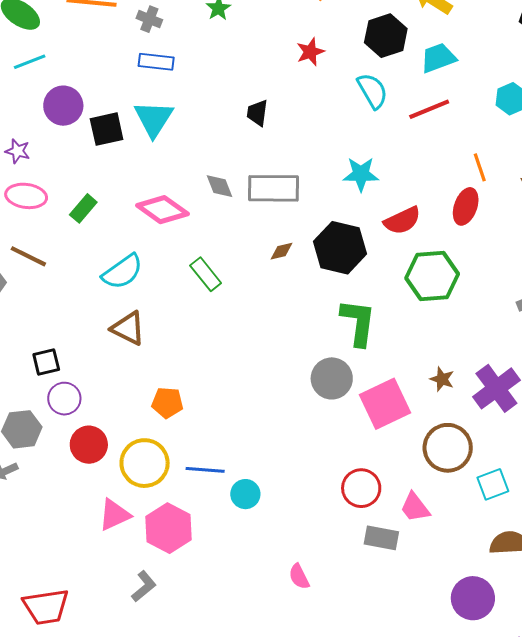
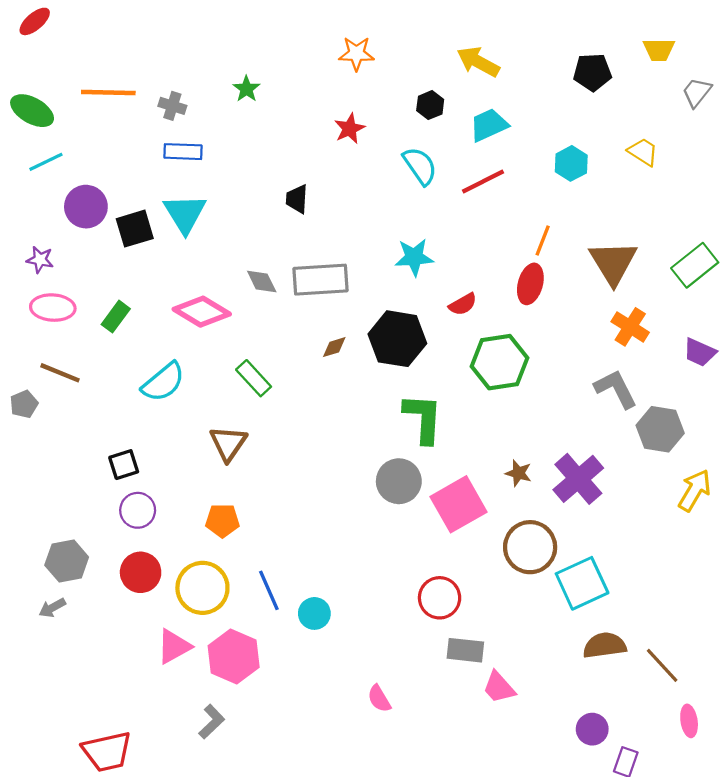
black hexagon: (386, 36) -> (430, 105), size x0.6
orange line: (480, 167) -> (543, 241), turned 44
red semicircle: (402, 221) -> (463, 304), size x0.7
brown triangle: (128, 328) -> (228, 443), moved, turned 42
black square: (46, 362) -> (124, 465), moved
purple circle: (64, 399) -> (138, 510), moved
blue line: (205, 470) -> (269, 590), turned 66
cyan square: (493, 484) -> (582, 583), size x1.5
pink trapezoid: (415, 507) -> (499, 687), moved
purple circle: (473, 598) -> (592, 729), moved, size x0.7

